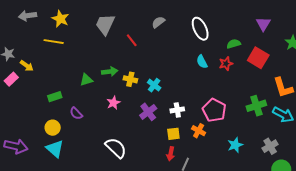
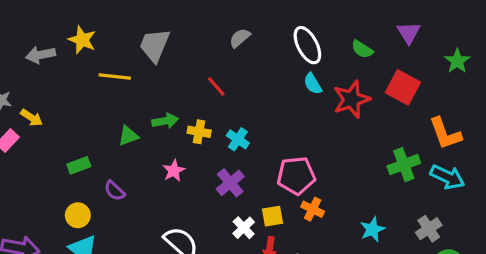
gray arrow: (27, 16) -> (40, 55), moved
red line: (132, 40) -> (216, 86), moved
yellow line: (54, 42) -> (115, 76), moved
green semicircle: (234, 44) -> (362, 49), moved, turned -128
cyan semicircle: (202, 62) -> (313, 84), moved
red star: (226, 64) -> (352, 99), size x1.6
white cross: (177, 110) -> (244, 228), moved, turned -32
pink pentagon: (214, 110) -> (296, 176), moved, turned -30

